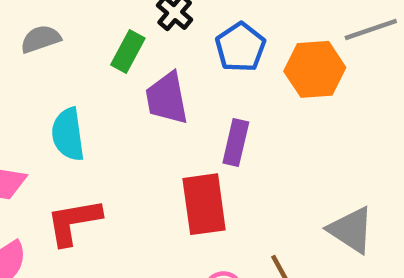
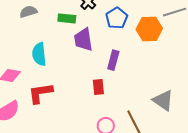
green rectangle: (128, 52) -> (67, 18), turned 66
red rectangle: (204, 204) -> (98, 87), size x0.6

